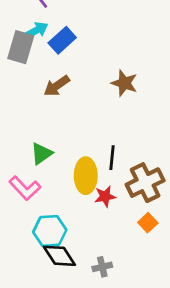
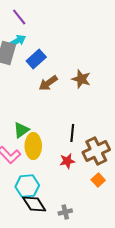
blue rectangle: (62, 40) -> (36, 59), moved
brown arrow: (57, 86) -> (48, 83), moved
yellow ellipse: (86, 176) -> (33, 146), moved

